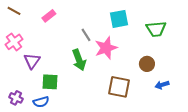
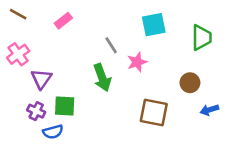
green trapezoid: (156, 29) -> (202, 37), turned -85
pink star: (106, 48) -> (137, 62), size x0.7
purple cross: (16, 98) -> (36, 111), moved

